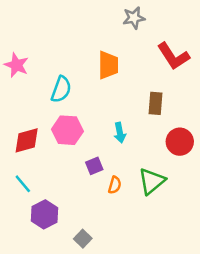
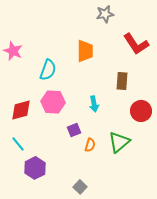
gray square: (83, 239) -> (80, 187), moved

